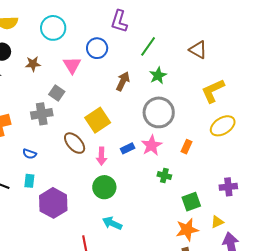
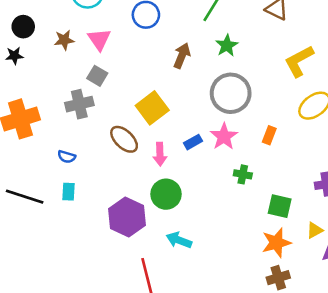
pink triangle: (72, 65) -> (99, 39), moved
green square: (191, 202) -> (280, 206), turned 36
purple hexagon: (53, 203) -> (127, 217), moved

